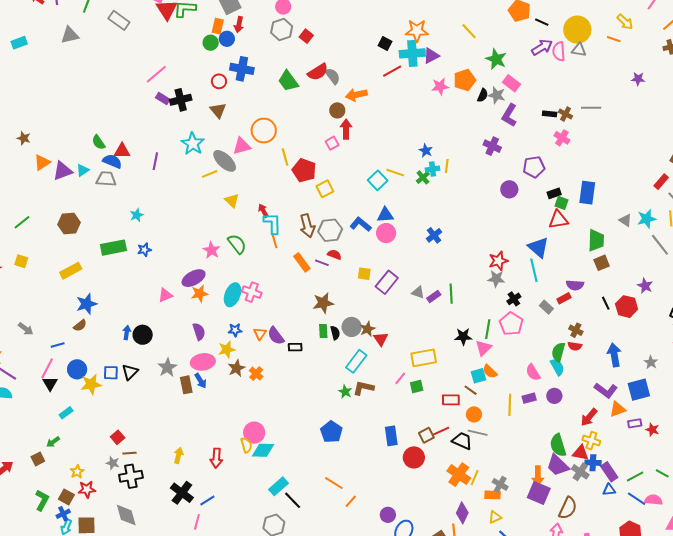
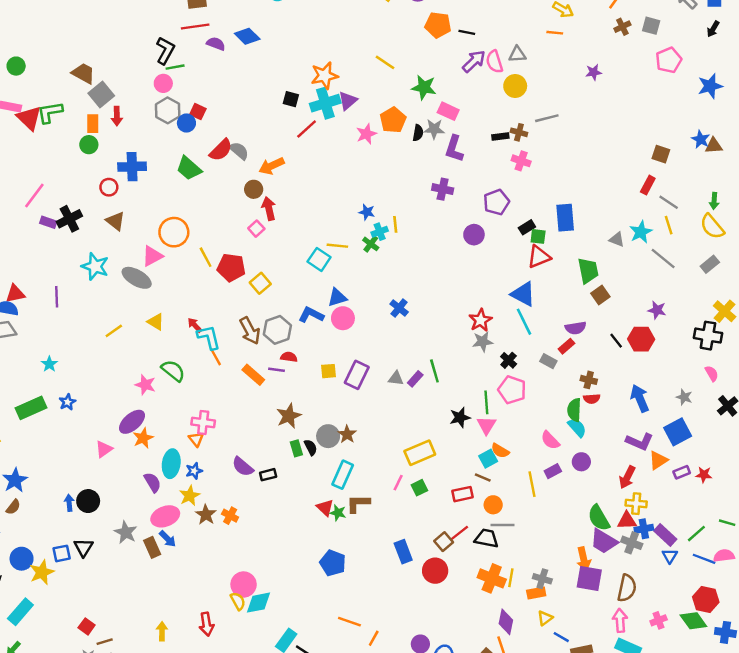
yellow circle: (577, 30) -> (515, 86), moved, size x0.7
blue circle: (227, 39) -> (186, 123), moved
yellow line: (210, 174) -> (114, 331), moved
cyan ellipse: (232, 295) -> (171, 464), moved
orange triangle: (260, 334) -> (196, 439), moved
red triangle: (381, 339) -> (325, 508), moved
cyan rectangle: (66, 413) -> (20, 612), size x1.6
blue triangle: (609, 490) -> (670, 556), turned -40

